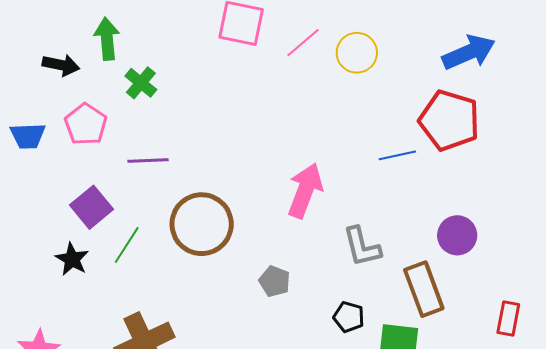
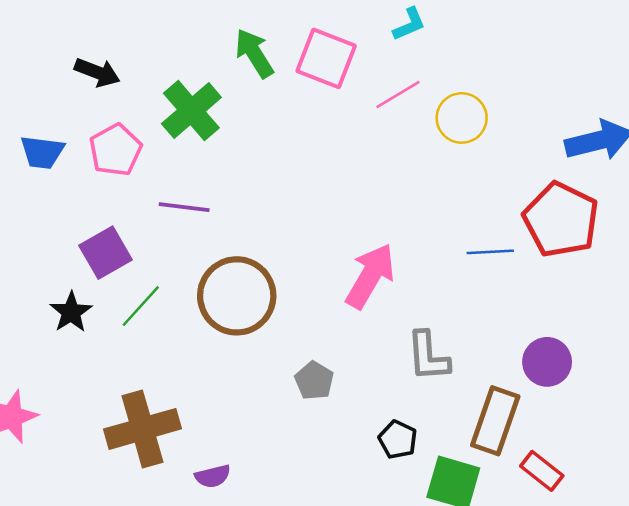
green arrow: (107, 39) -> (254, 53), moved, turned -36
green cross: (141, 83) -> (191, 111), size x1.5
brown rectangle: (424, 289) -> (495, 421), turned 30
red rectangle: (508, 318) -> (542, 471), moved, turned -72

